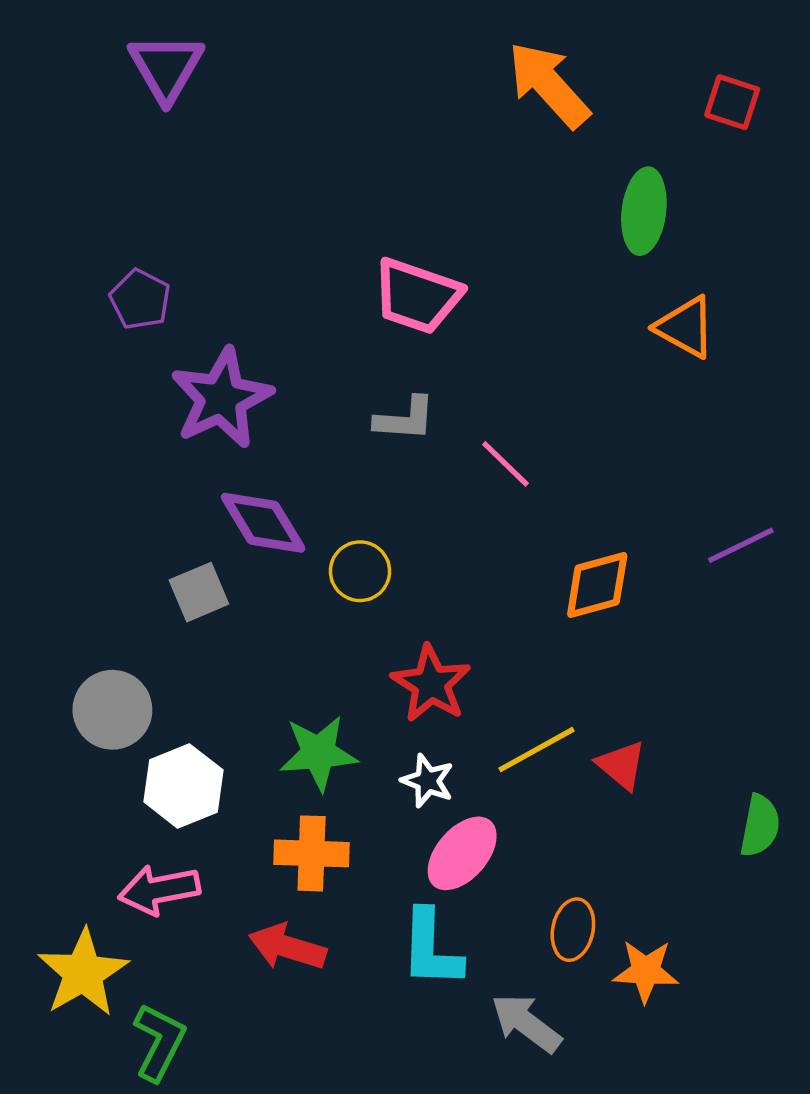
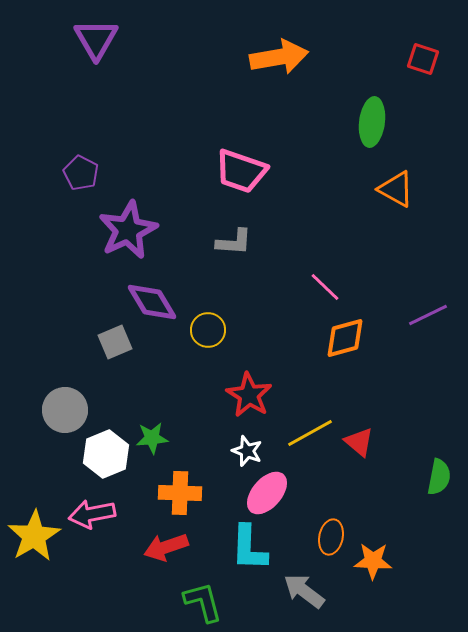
orange arrow: (549, 85) -> (279, 57), moved, turned 122
pink line: (505, 464) -> (325, 287), moved
green star: (318, 753) -> (152, 438), moved, size x0.7
red arrow: (287, 947) -> (166, 547), turned -36
yellow star: (83, 973) -> (34, 536), moved
green L-shape: (159, 1042) -> (203, 602), moved, turned -42

